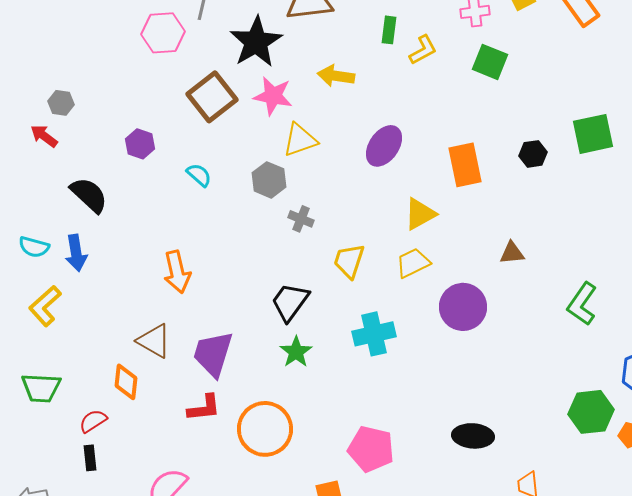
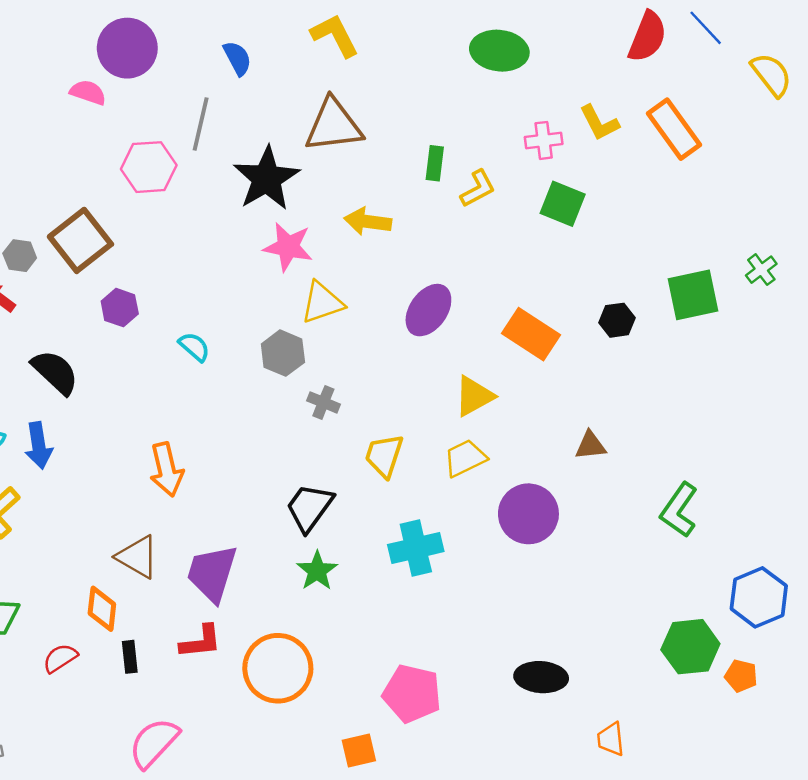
brown square: (212, 97) -> (80, 240), moved
orange rectangle: (465, 165) -> (531, 334), turned -45
black rectangle: (90, 458) -> (130, 657), moved

